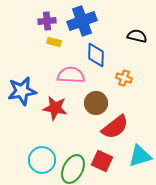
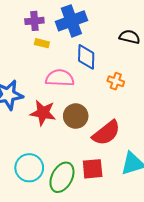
brown circle: (96, 103) -> (76, 116), moved
red square: (102, 161) -> (93, 169), turned -30

